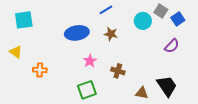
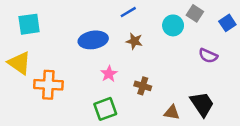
blue square: (178, 19) -> (227, 23), moved
purple semicircle: (172, 46) -> (208, 56), turned 70
yellow triangle: (16, 52) -> (19, 63), size x1.5
orange cross: (40, 70) -> (48, 85), size x1.6

